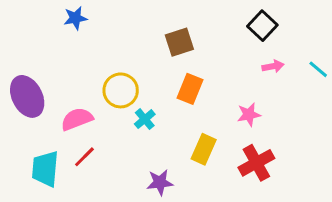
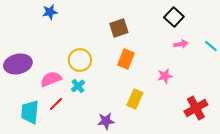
purple ellipse: (27, 96) -> (18, 64), turned -76
cyan cross: (145, 119) -> (78, 86), moved
red cross: (256, 163) -> (196, 108), moved

